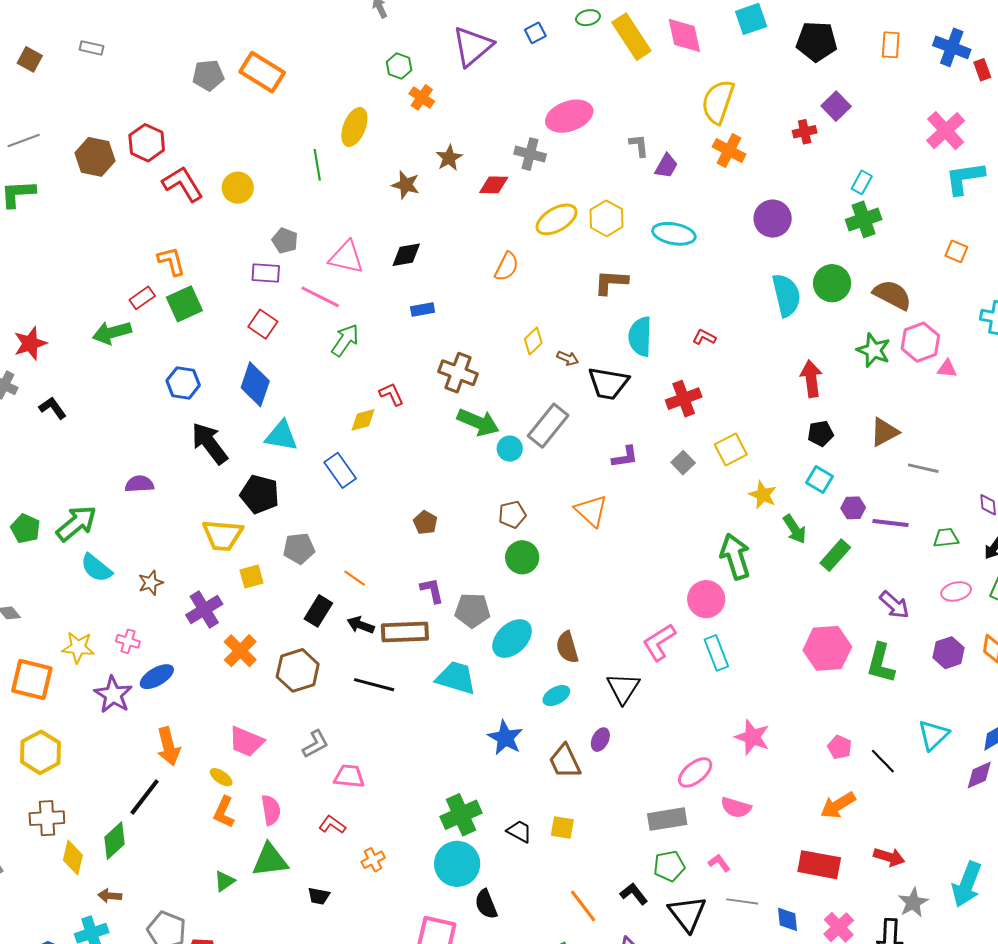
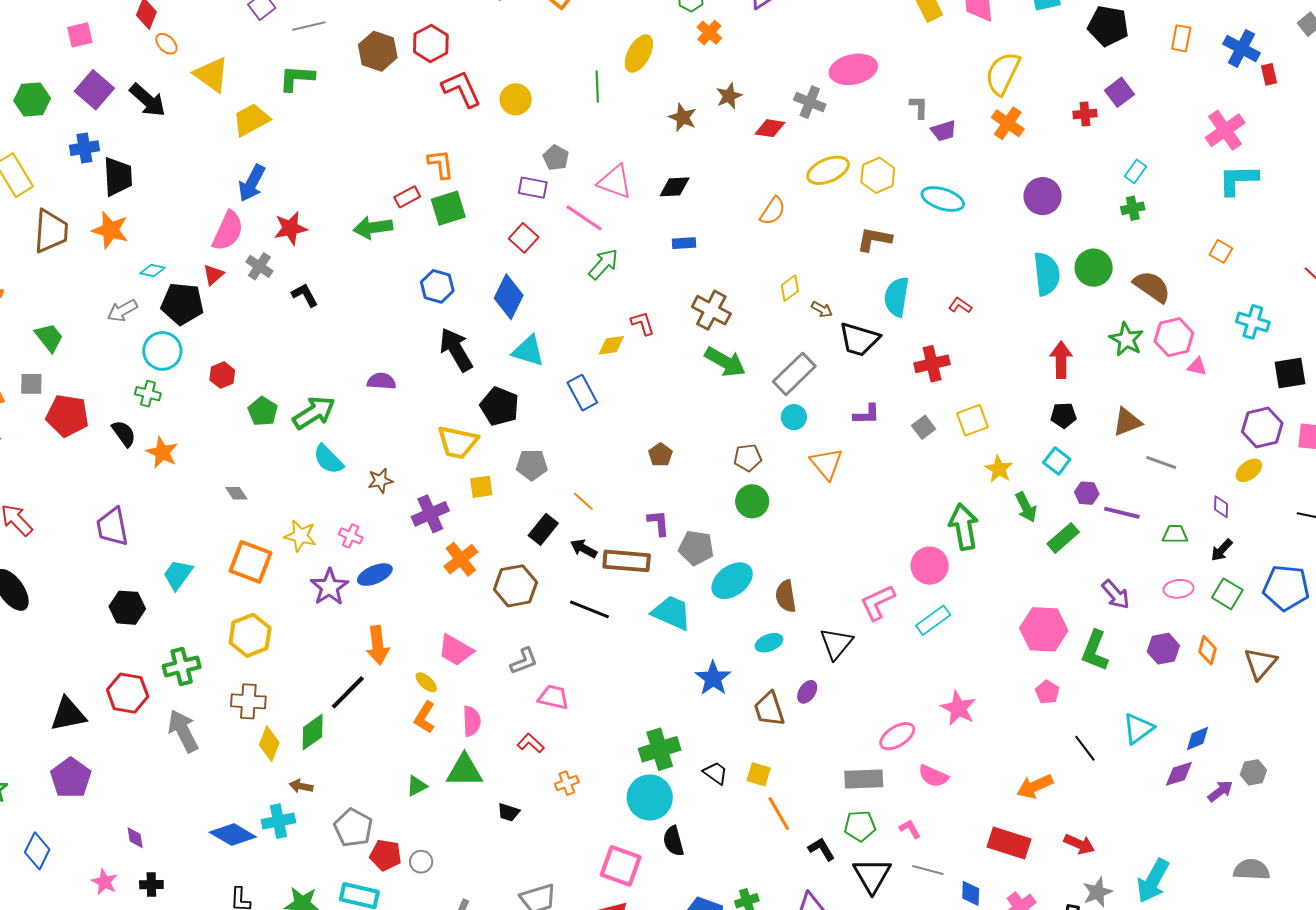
purple trapezoid: (666, 166) -> (944, 131), turned 36
green cross: (864, 219) -> (1133, 208), size x0.7
cyan circle: (510, 449) -> (794, 417), moved
cyan rectangle: (716, 653) -> (933, 620), turned 68
pink pentagon: (840, 747) -> (1047, 692), moved
orange line: (583, 906) -> (779, 814), moved

